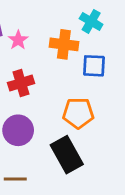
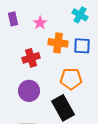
pink star: (18, 40) -> (40, 23), moved
orange cross: (64, 44) -> (58, 43), moved

